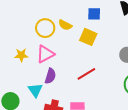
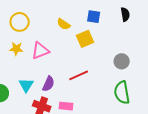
yellow circle: (45, 28) -> (20, 22), moved
yellow square: (88, 37) -> (85, 39), turned 36
purple semicircle: (50, 76) -> (48, 84), moved

